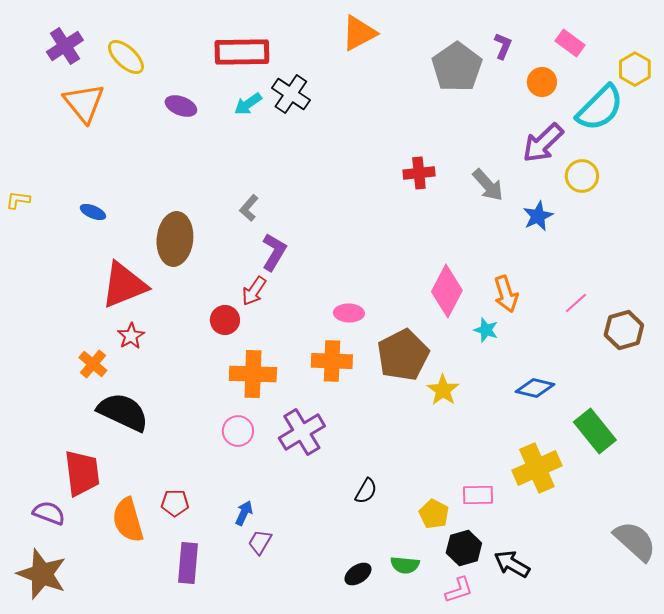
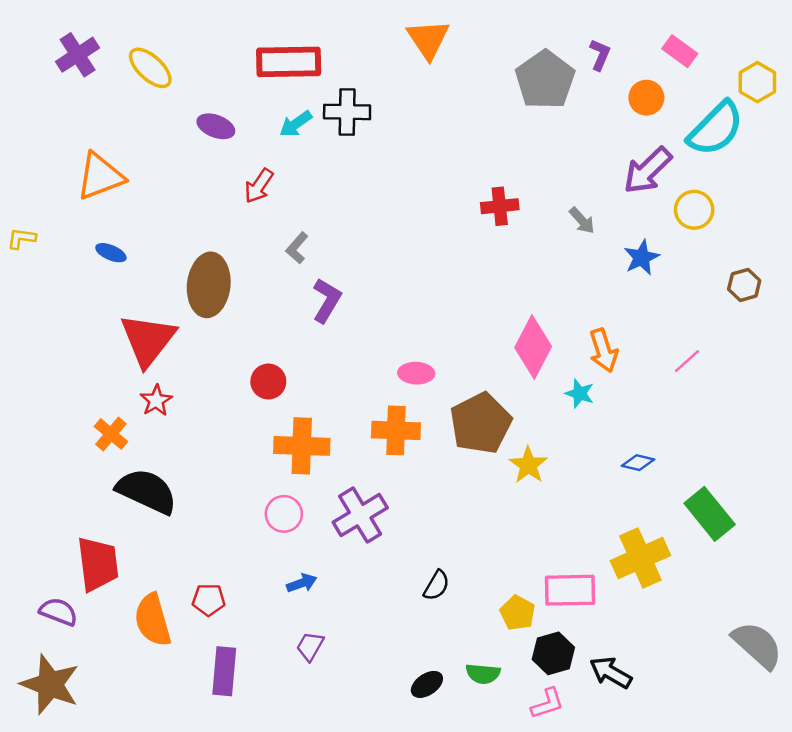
orange triangle: (359, 33) -> (428, 39), turned -36
black cross: (291, 94) -> (347, 112), turned -33
orange triangle: (84, 103) -> (100, 176), moved, turned 48
gray arrow: (488, 185) -> (582, 221), size x0.7
red triangle: (124, 285) -> (148, 340), turned -30
red arrow: (254, 291) -> (259, 186), moved
brown hexagon: (624, 330) -> (744, 285), moved, size x0.7
blue diamond: (535, 388) -> (638, 463), size x0.7
pink rectangle: (478, 495) -> (570, 590), size x1.4
blue arrow: (244, 513) -> (302, 583), moved, turned 45

